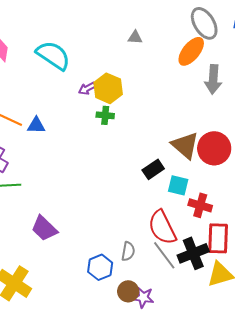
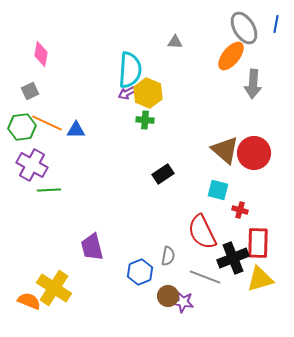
cyan semicircle: (53, 55) -> (130, 70), moved, turned 60
black rectangle: (153, 169) -> (163, 174), moved
red cross: (200, 205) -> (240, 210), size x0.7
purple trapezoid: (44, 228) -> (92, 247), moved, turned 32
gray line: (164, 255) -> (205, 277), moved, turned -32

